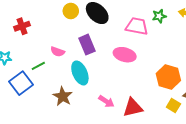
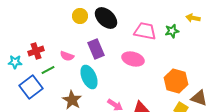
green star: (159, 16) -> (172, 31), moved
red cross: (22, 26) -> (36, 51), moved

